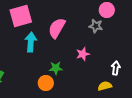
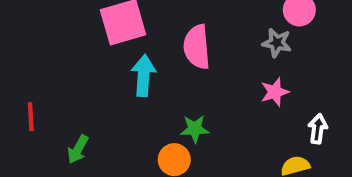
pink semicircle: (57, 28) -> (197, 47), turned -35
pink star: (83, 54) -> (275, 92), moved

